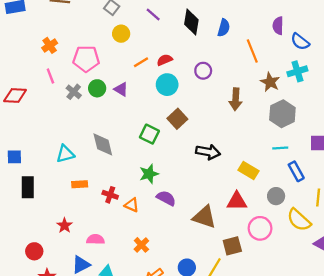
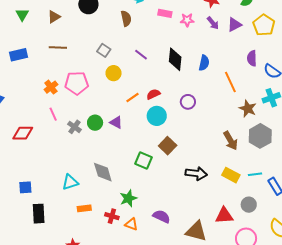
pink pentagon: (86, 59) -> (77, 83), moved
brown arrow: (236, 99) -> (231, 141), moved, turned -30
cyan line: (280, 148) -> (255, 174), moved
yellow rectangle: (248, 171) -> (231, 175), moved
green star: (149, 174) -> (128, 198), moved
gray circle: (276, 196) -> (249, 205), moved

